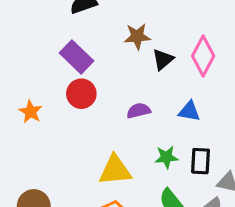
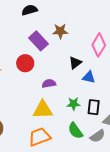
purple rectangle: (76, 57) -> (39, 41), moved
black triangle: (163, 60) -> (75, 63), moved
purple semicircle: (139, 111) -> (49, 84), moved

